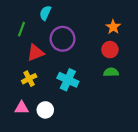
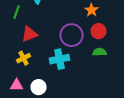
orange star: (113, 27) -> (92, 10), moved
purple circle: (63, 39) -> (72, 35), moved
cyan cross: (68, 80) -> (60, 59), turned -36

